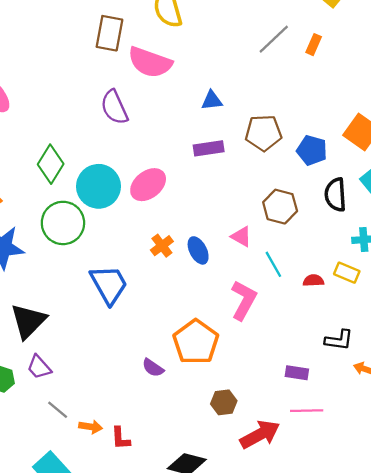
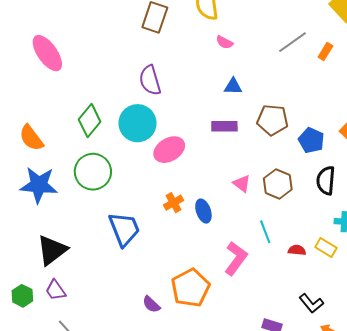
pink semicircle: (150, 62) -> (224, 42), moved, size x0.5
cyan circle: (99, 186) -> (138, 123), moved
pink triangle: (241, 237) -> (242, 183), moved
black L-shape: (339, 340) -> (311, 303), turned 35

